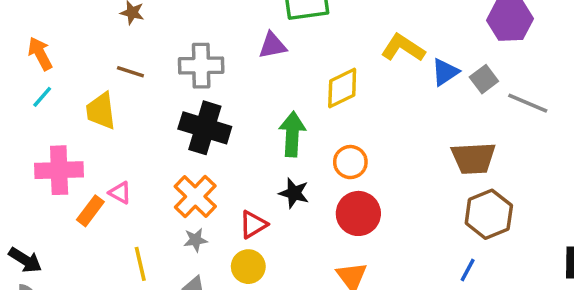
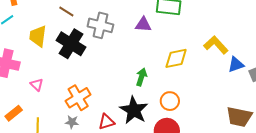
brown line: (130, 72) -> (66, 12), moved
black cross: (205, 128) -> (71, 44), moved
green arrow: (292, 134) -> (141, 77), size x0.7
black star: (294, 193) -> (134, 110), size x1.6
orange rectangle: (90, 211) -> (14, 113), moved

